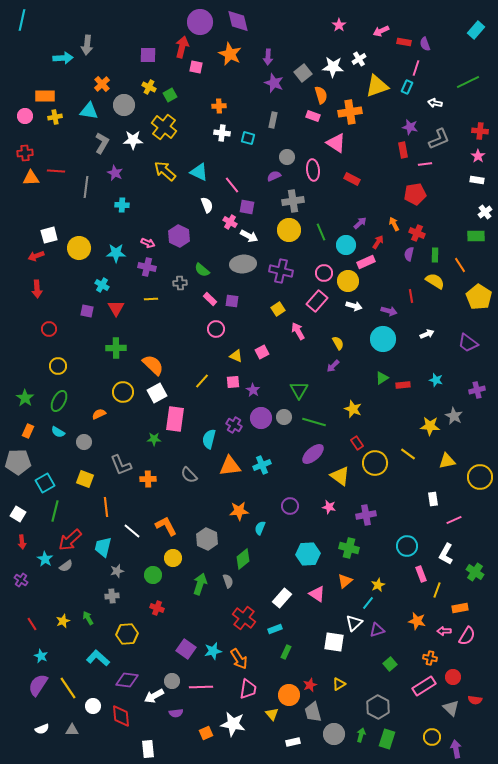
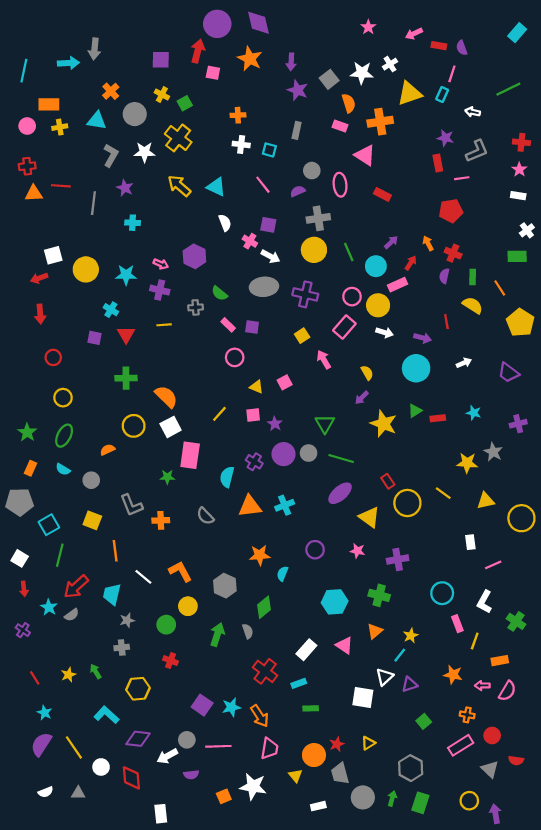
cyan line: (22, 20) -> (24, 71), moved
pink line: (232, 185) -> (263, 185), moved
yellow star: (353, 409) -> (383, 424), moved, size x1.4
green rectangle: (286, 652) -> (311, 708), turned 64

